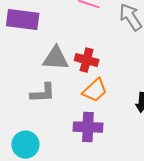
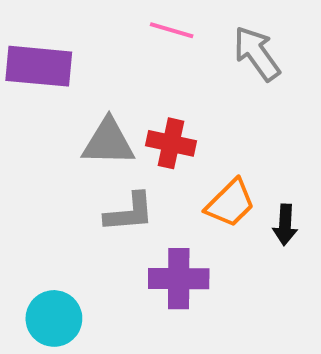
orange trapezoid: (95, 90) -> (230, 203), moved
gray L-shape: (43, 93) -> (129, 213), moved

